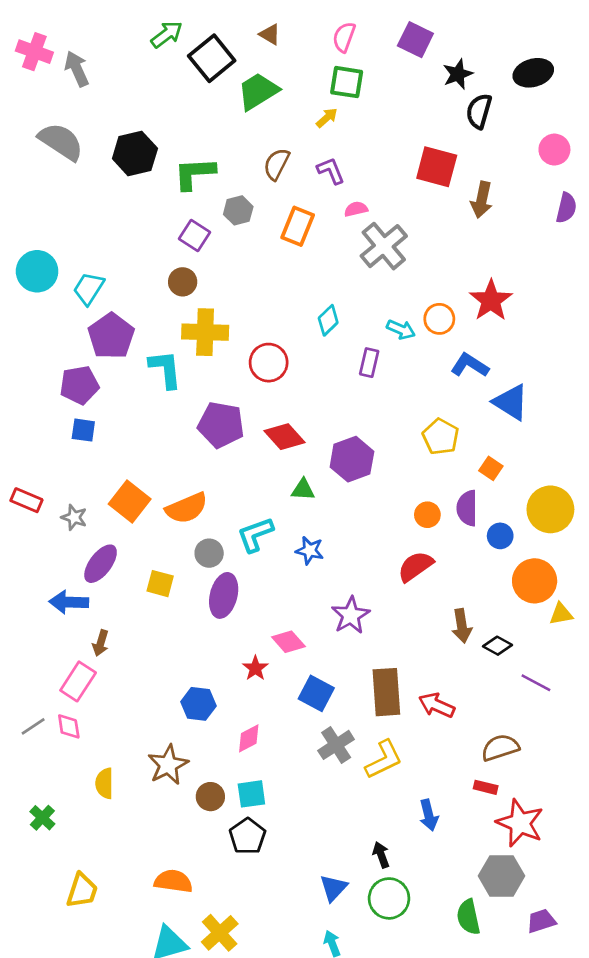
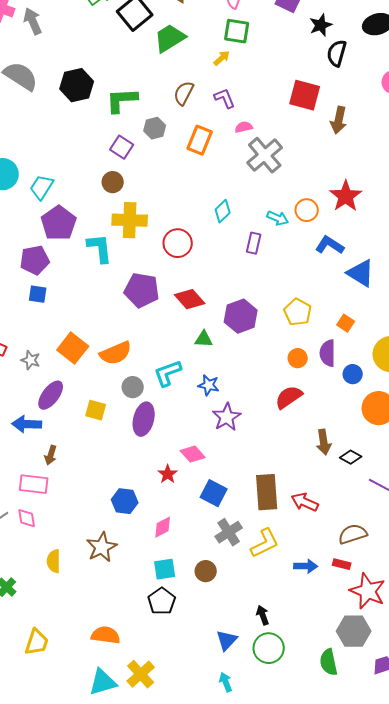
yellow pentagon: (441, 437) -> (298, 312), moved
purple star: (351, 615) -> (227, 417), moved
pink rectangle: (78, 681) -> (34, 484), turned 64
brown circle: (210, 797) -> (206, 571), moved
blue arrow: (429, 815) -> (306, 566), moved, turned -75

